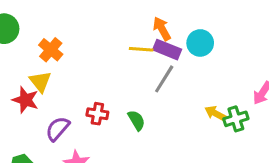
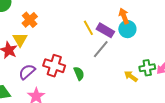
orange arrow: (162, 29) -> (124, 16), moved
yellow line: (141, 49) -> (88, 28), turned 49
red cross: (97, 114) -> (54, 66), size x1.5
green cross: (236, 119) -> (147, 68), moved

